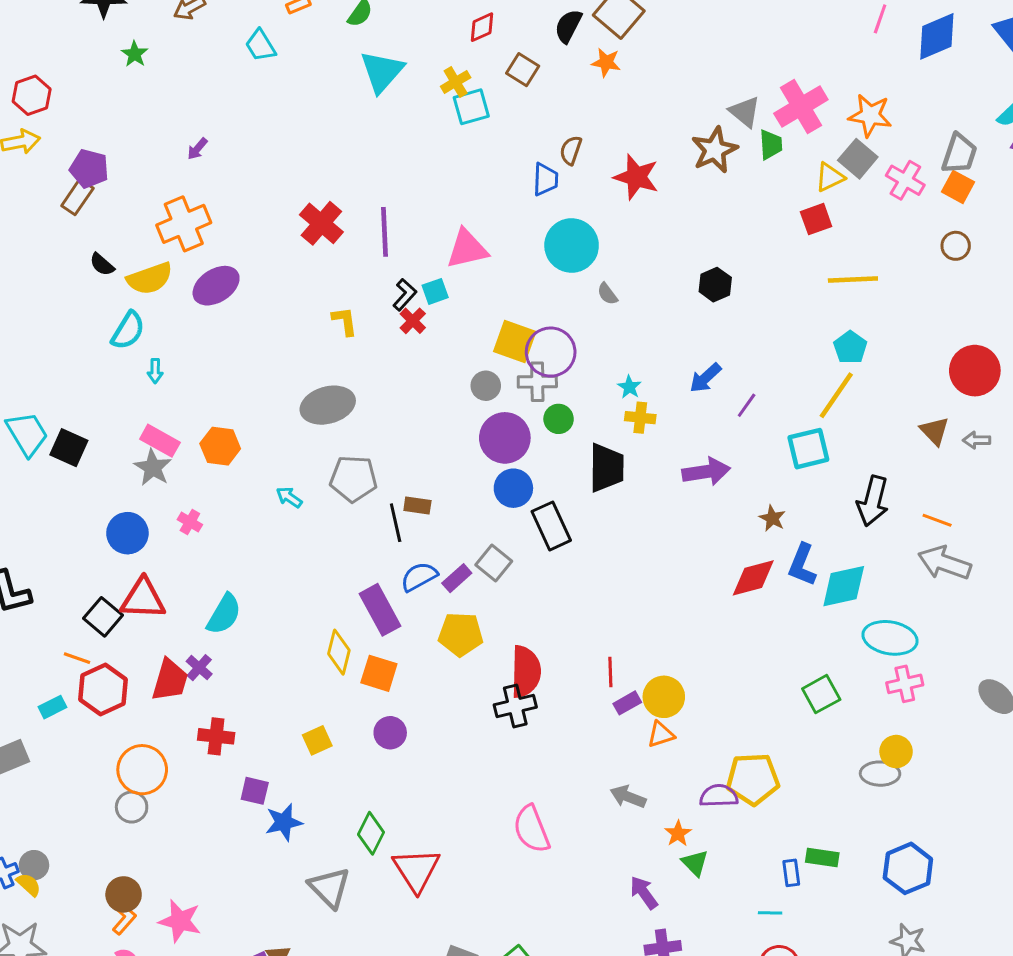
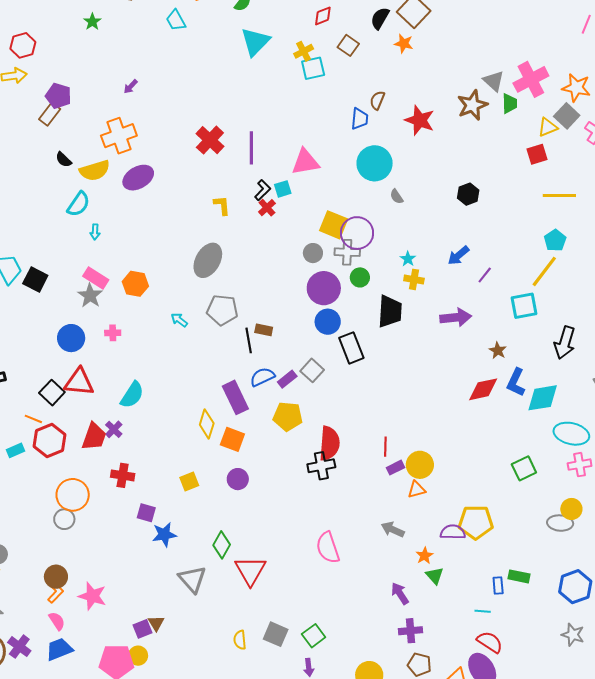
gray ellipse: (328, 405) -> (208, 260), turned -48
pink cross: (190, 522) -> (113, 333), turned -35

